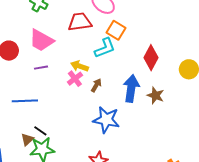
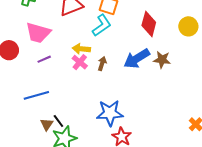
blue arrow: (131, 88) -> (137, 59), turned -116
blue star: (106, 120) -> (110, 113), moved
black line: (40, 131) -> (58, 121), turned 32
brown triangle: (27, 139) -> (47, 124), moved

